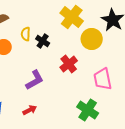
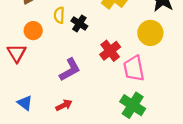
yellow circle: (92, 39) -> (150, 33), moved
pink trapezoid: (103, 79) -> (134, 68), moved

